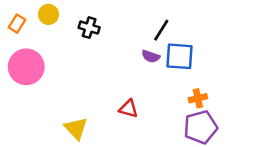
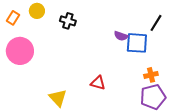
black line: (161, 30) -> (156, 23), moved
purple semicircle: (151, 56) -> (121, 36), moved

